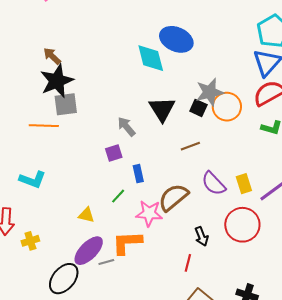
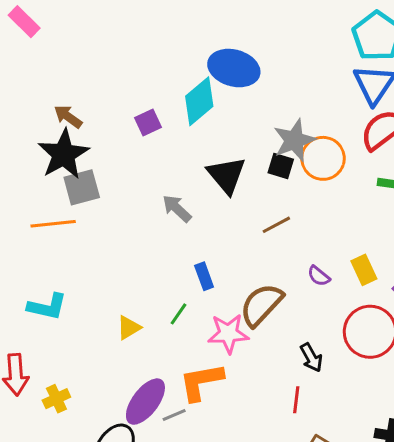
brown arrow: (52, 56) -> (68, 117), moved
cyan diamond: (151, 58) -> (199, 101), turned 72
purple square: (114, 153) -> (148, 122), moved
purple semicircle: (214, 184) -> (319, 276), size x0.6
yellow triangle: (86, 215) -> (129, 328), moved, turned -36

